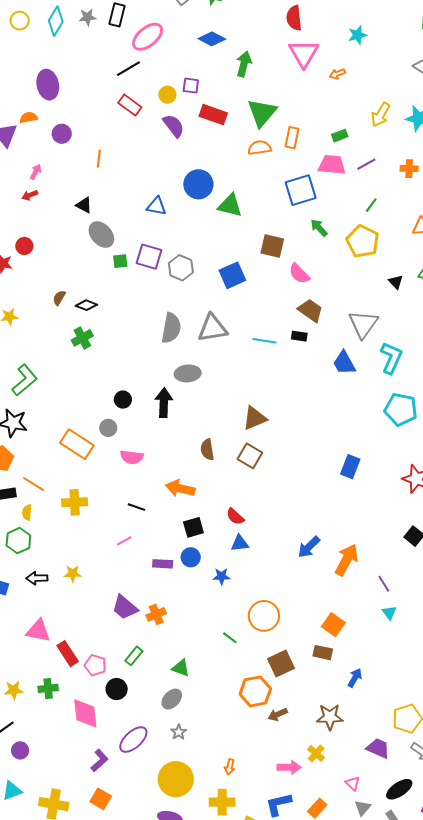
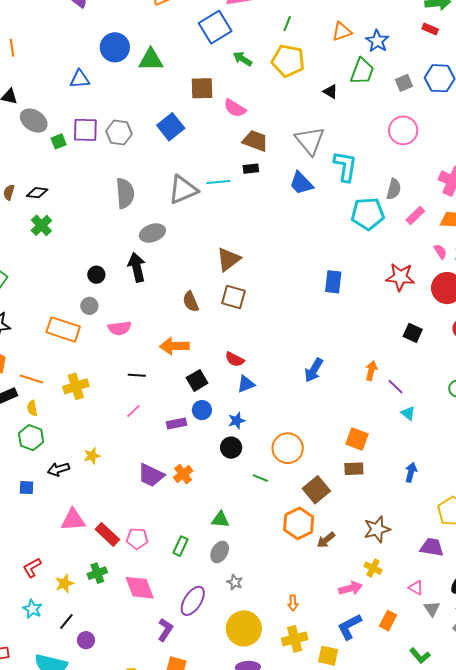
gray triangle: (213, 328) -> (183, 190), moved
orange arrow: (347, 560) -> (371, 371), moved, size x0.6
green rectangle: (134, 656) -> (180, 546), moved
blue arrow: (355, 678) -> (411, 472), moved
black circle: (117, 689) -> (231, 448), moved

